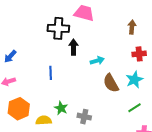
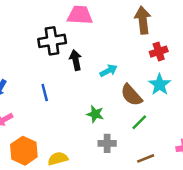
brown arrow: (132, 27) -> (143, 20), size x1.5
blue line: (51, 73) -> (45, 93), moved
green star: (61, 108) -> (95, 114), moved
green line: (134, 108) -> (139, 122), moved

